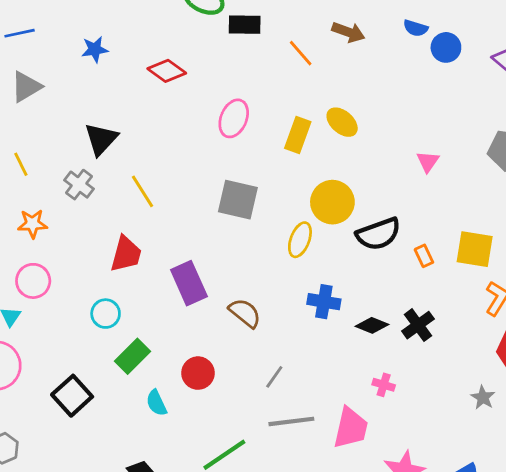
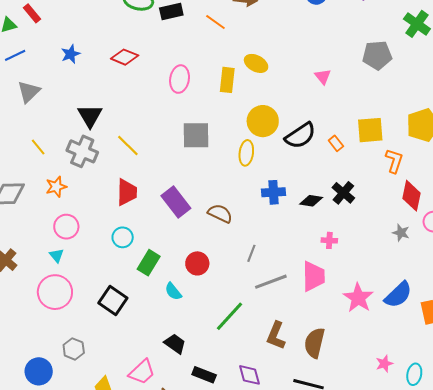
gray cross: (79, 185) -> (82, 151), size x1.4

